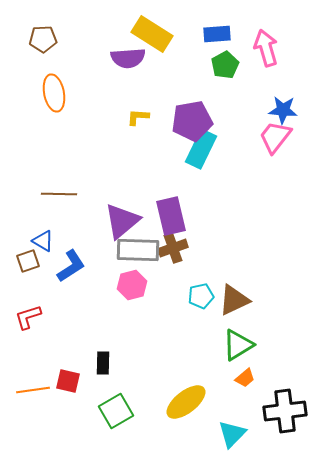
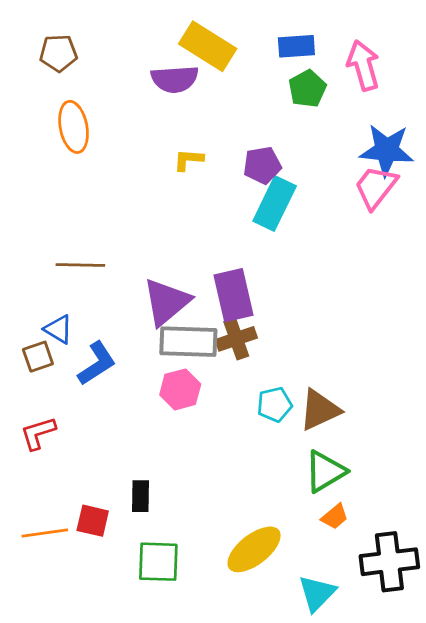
blue star: (283, 110) -> (387, 150), size x1.4
purple pentagon: (192, 121) -> (262, 165), size x0.7
green square: (116, 411) -> (158, 562), turned 32

